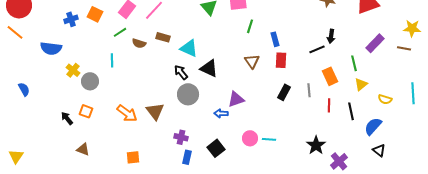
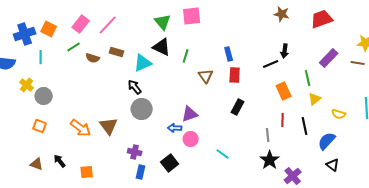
blue cross: (71, 19) -> (25, 34), size x1.5
green line: (250, 26) -> (186, 56), moved
cyan triangle: (189, 48) -> (143, 63), turned -48
cyan line: (112, 60) -> (41, 57), moved
black triangle: (209, 68) -> (162, 47), moved
gray line: (309, 90) -> (268, 135), moved
black arrow: (67, 118) -> (60, 161), moved
pink circle: (250, 138) -> (191, 139), moved
cyan line: (269, 139) -> (223, 154), turned 32

